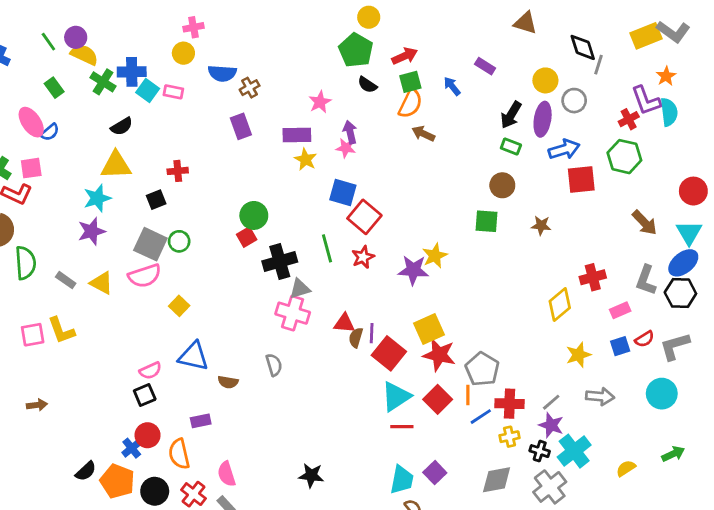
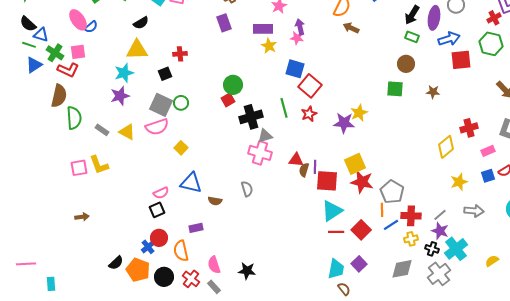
red square: (389, 353) -> (327, 181), turned -35
red square: (438, 399) -> (361, 230), moved
black star: (311, 475) -> (247, 271), moved

